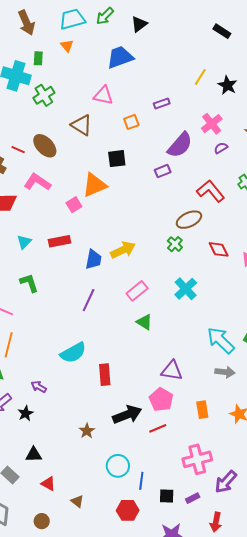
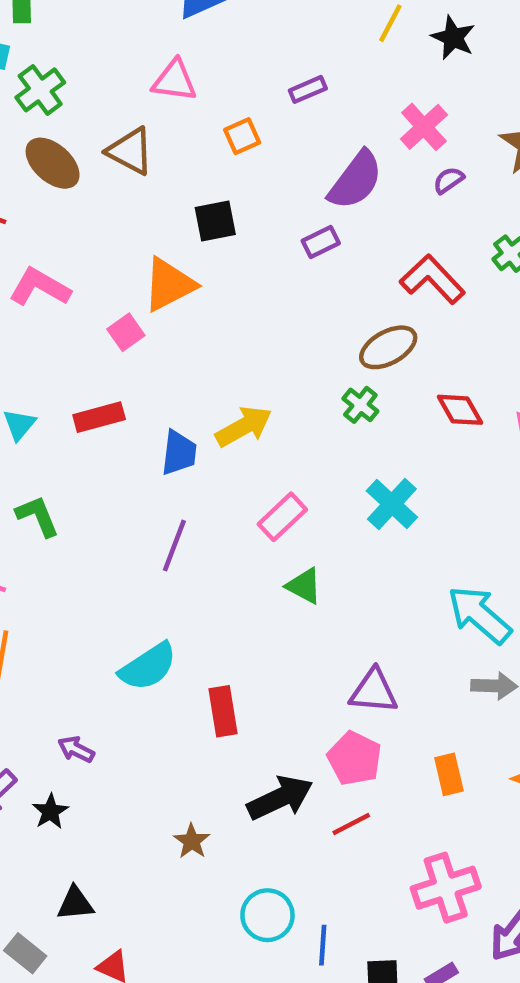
brown ellipse: (45, 146) -> (53, 163), moved

